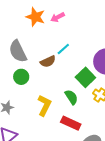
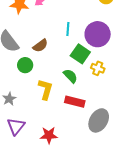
cyan line: (63, 49) -> (68, 29), moved, turned -32
green circle: (21, 77) -> (25, 65), moved

